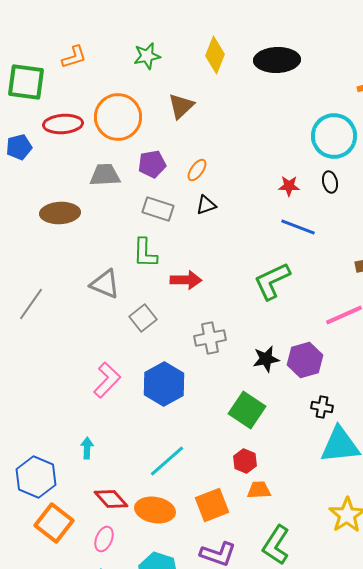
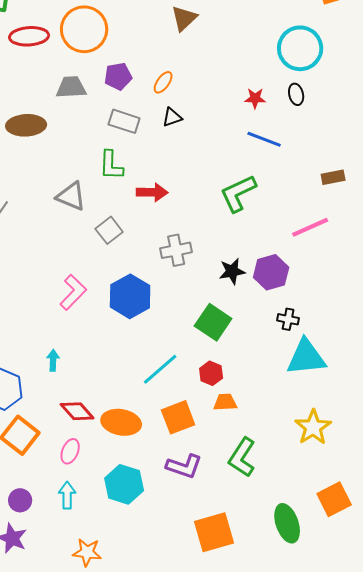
brown triangle: (181, 106) -> (184, 18), moved
cyan line: (167, 461) -> (160, 369), moved

